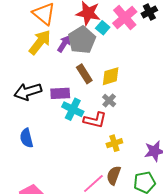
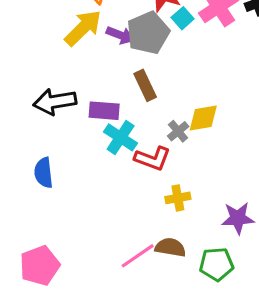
purple arrow: (64, 44) -> (120, 35), turned 72
yellow diamond: (111, 76) -> (203, 118), moved
brown semicircle: (114, 175) -> (170, 247), turned 72

